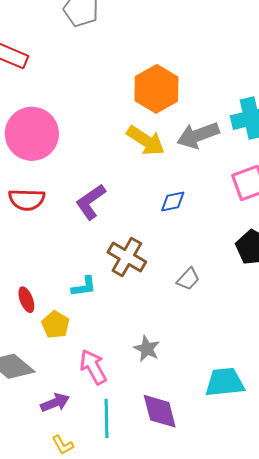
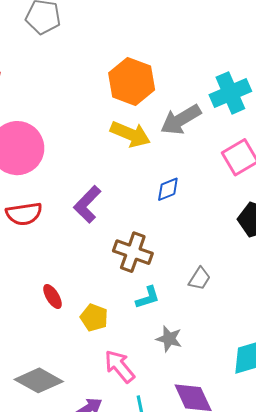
gray trapezoid: (188, 279) -> (199, 279), moved
cyan L-shape: (84, 287) -> (148, 297), moved
red ellipse: (26, 300) -> (53, 296), moved
yellow pentagon: (56, 325) -> (94, 318), moved

